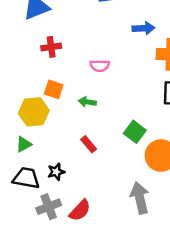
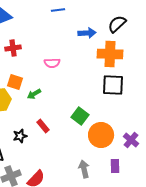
green arrow: (87, 102) -> (34, 94), moved, turned -40
black star: (56, 172) -> (20, 136), moved
gray arrow: (140, 198) -> (84, 169), size x0.7

